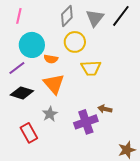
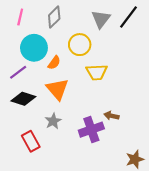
gray diamond: (67, 16) -> (54, 17), moved
orange semicircle: (51, 59) -> (54, 63), turned -64

